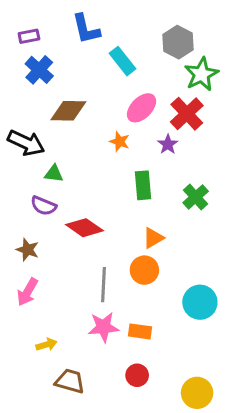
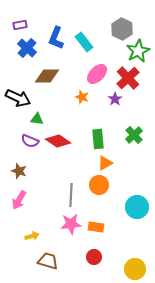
blue L-shape: (86, 29) -> (56, 38), moved, turned 35
green rectangle: (143, 185) -> (98, 139), moved
red diamond: (85, 228) -> (58, 141), moved

